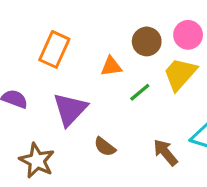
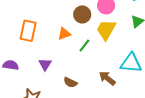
purple triangle: (70, 109) -> (45, 64), size x0.6

